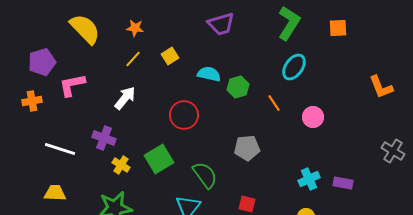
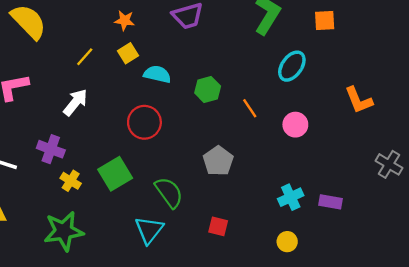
orange star: (135, 28) -> (125, 20), moved
cyan ellipse: (294, 67) -> (292, 66), moved
cyan semicircle: (209, 74) -> (157, 74), moved
orange L-shape: (381, 87) -> (359, 100), moved
gray pentagon: (247, 148) -> (218, 161), turned -30

